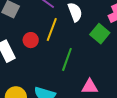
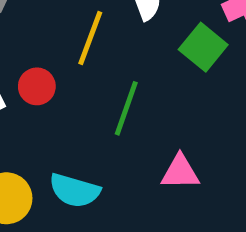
red circle: (31, 40) -> (37, 86), moved

